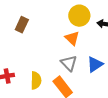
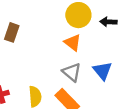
blue triangle: (95, 64) -> (102, 71), turned -30

